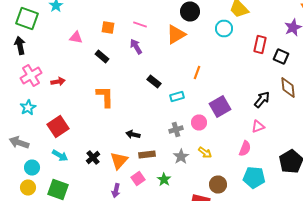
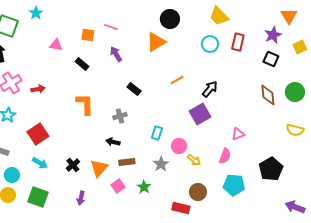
pink line: (140, 24) -> (111, 27), moved
cyan circle: (224, 28) -> (210, 44), moved
red rectangle: (260, 44) -> (238, 42), moved
black square: (281, 56) -> (271, 59), moved
orange line: (197, 72) -> (177, 80), turned 40
cyan rectangle: (177, 96) -> (157, 133), moved, turned -56
black arrow: (262, 100) -> (210, 89), moved
pink circle: (199, 122) -> (179, 146), moved
gray cross: (176, 130) -> (120, 116), moved
yellow arrow: (205, 152) -> (194, 160), moved
purple arrow: (116, 190) -> (81, 198), moved

